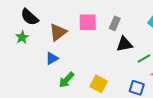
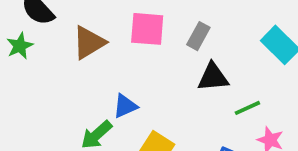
blue triangle: (52, 58) -> (125, 106), moved

